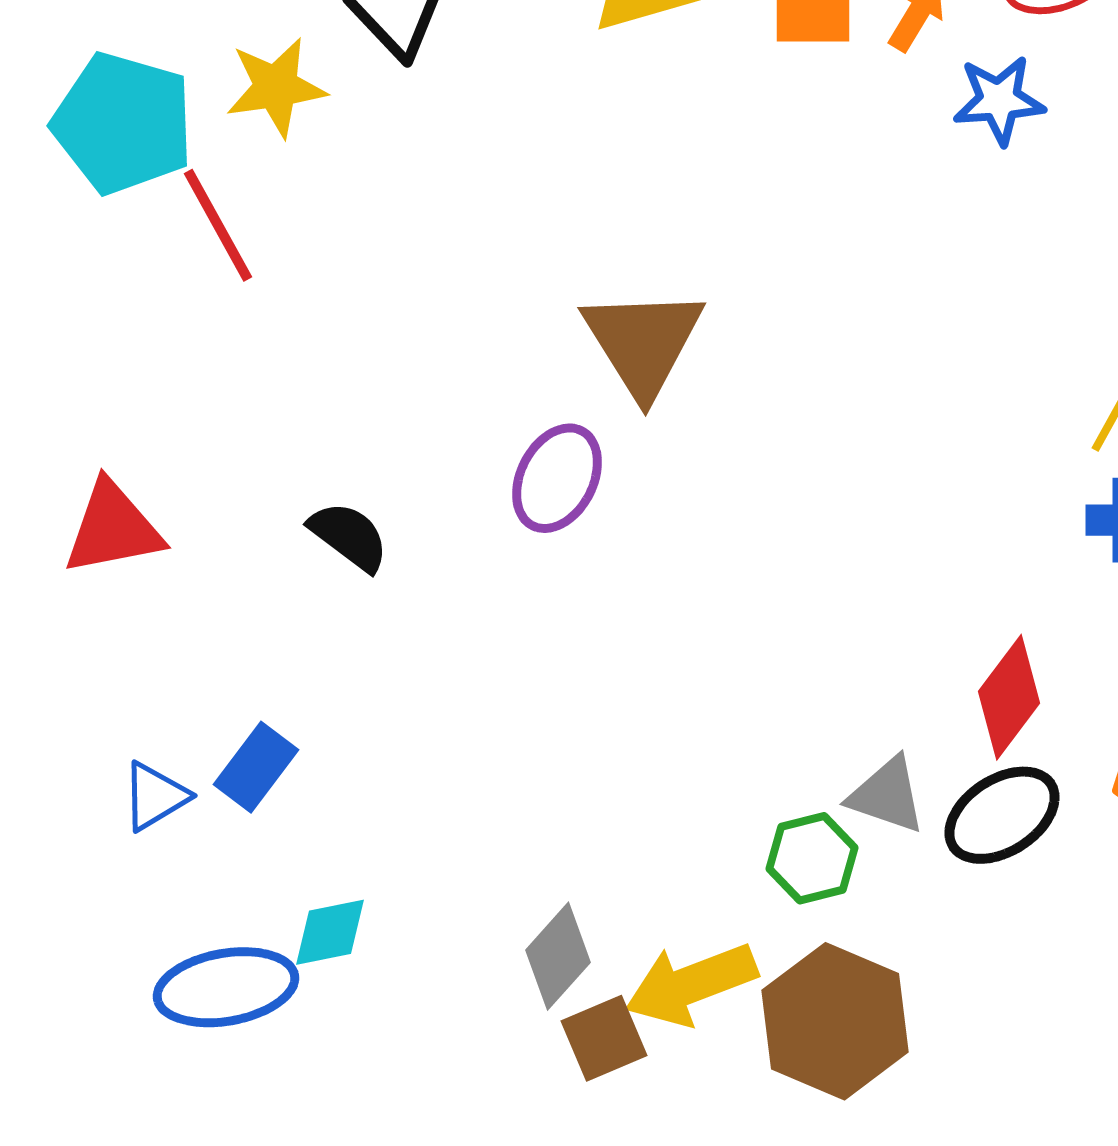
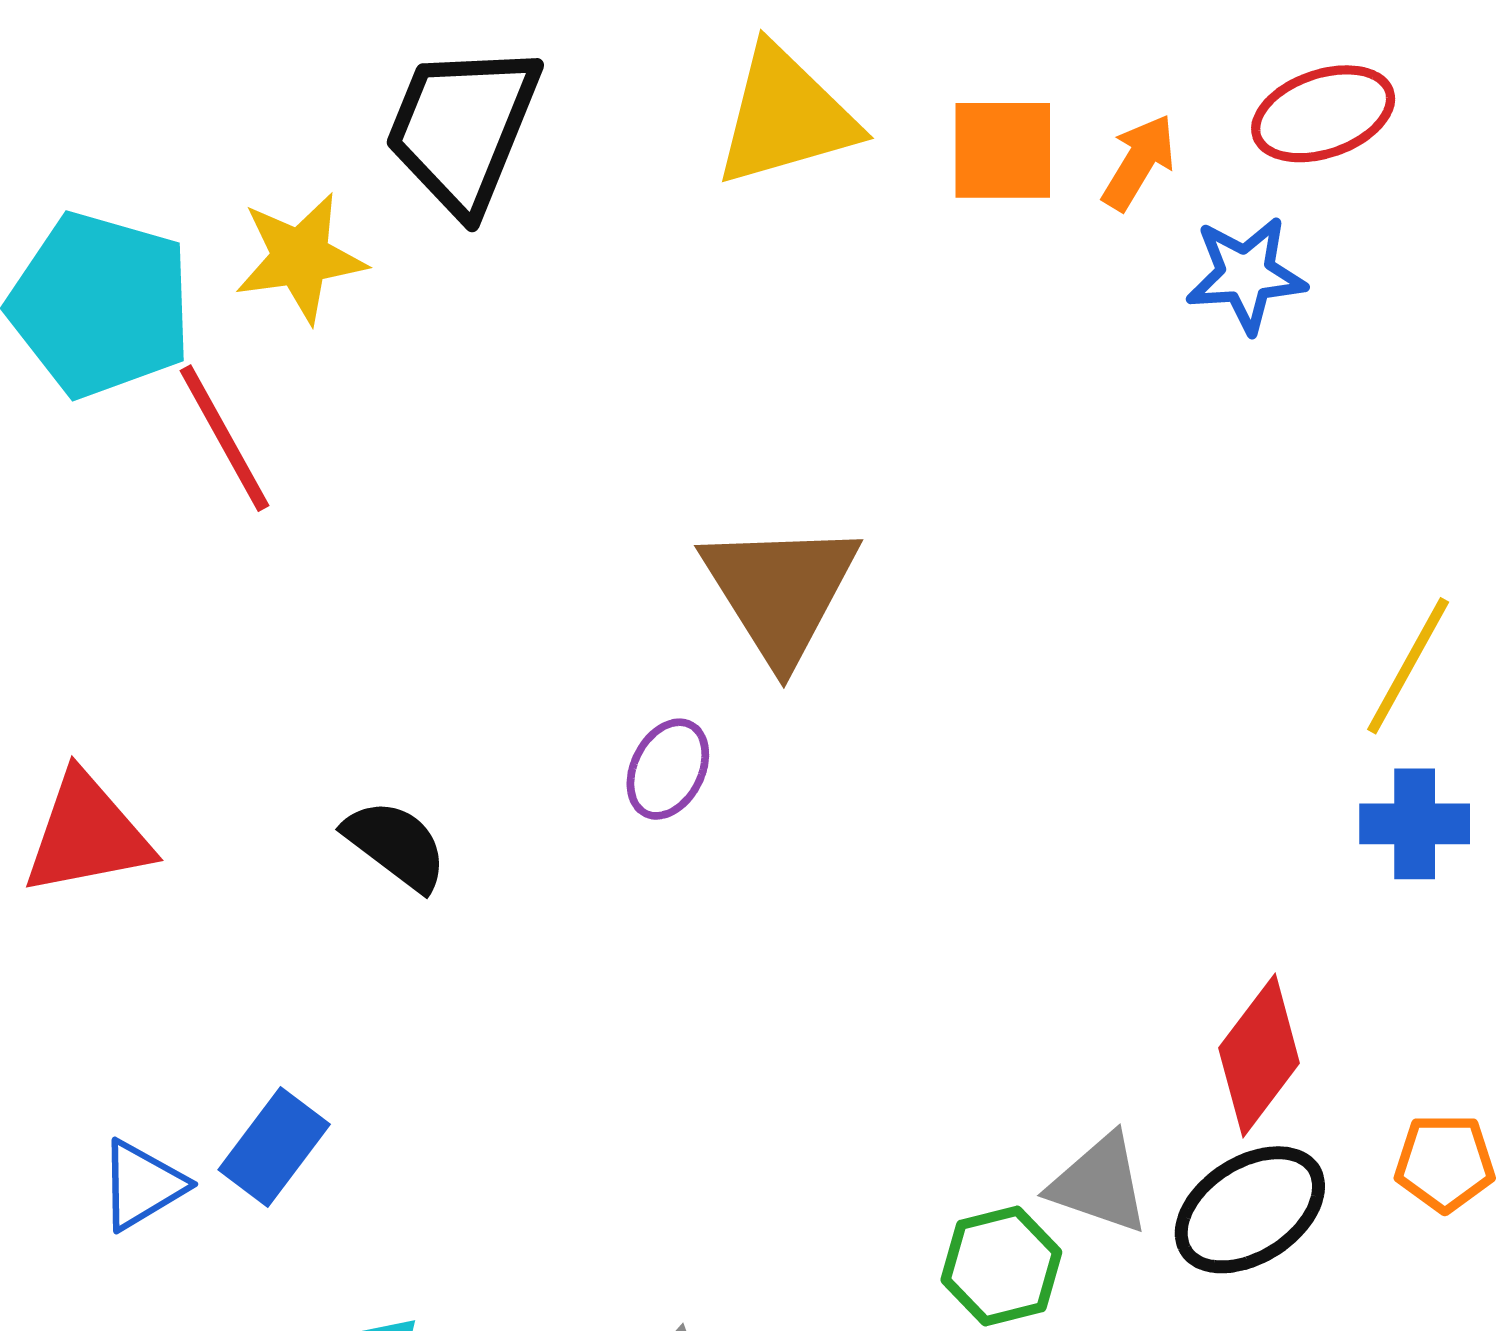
purple ellipse: (557, 478) -> (668, 769), size x0.7

